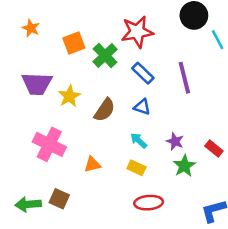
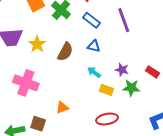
orange triangle: (92, 165) -> (62, 108), moved
green star: (184, 166) -> (131, 88), turned -30
yellow rectangle: (136, 168) -> (106, 90), moved

